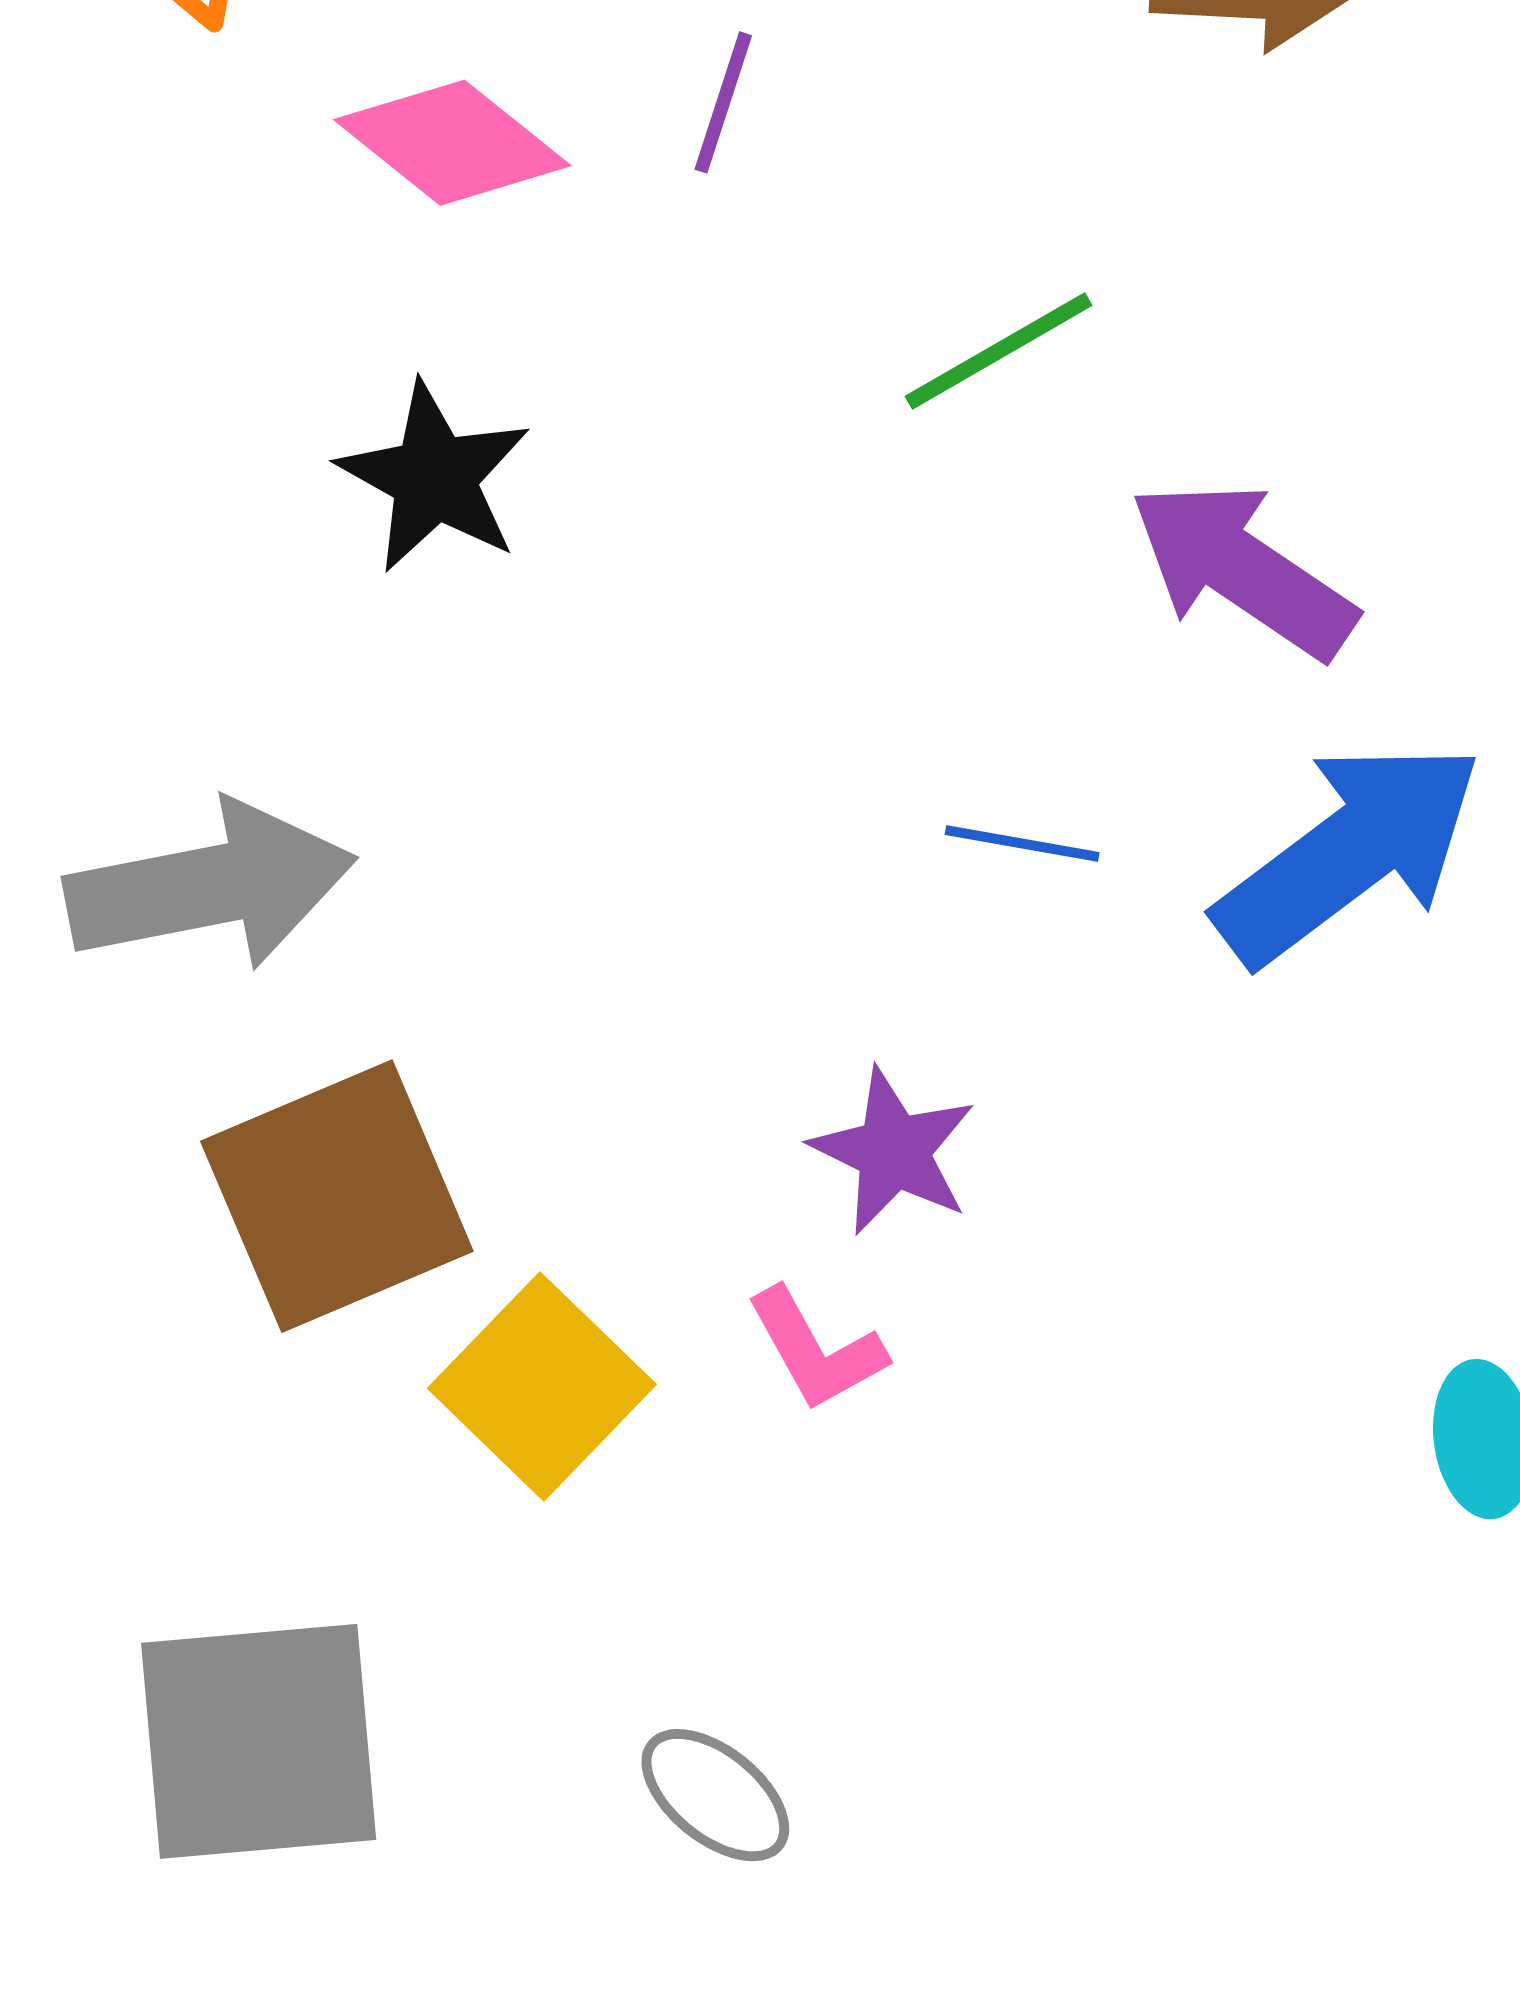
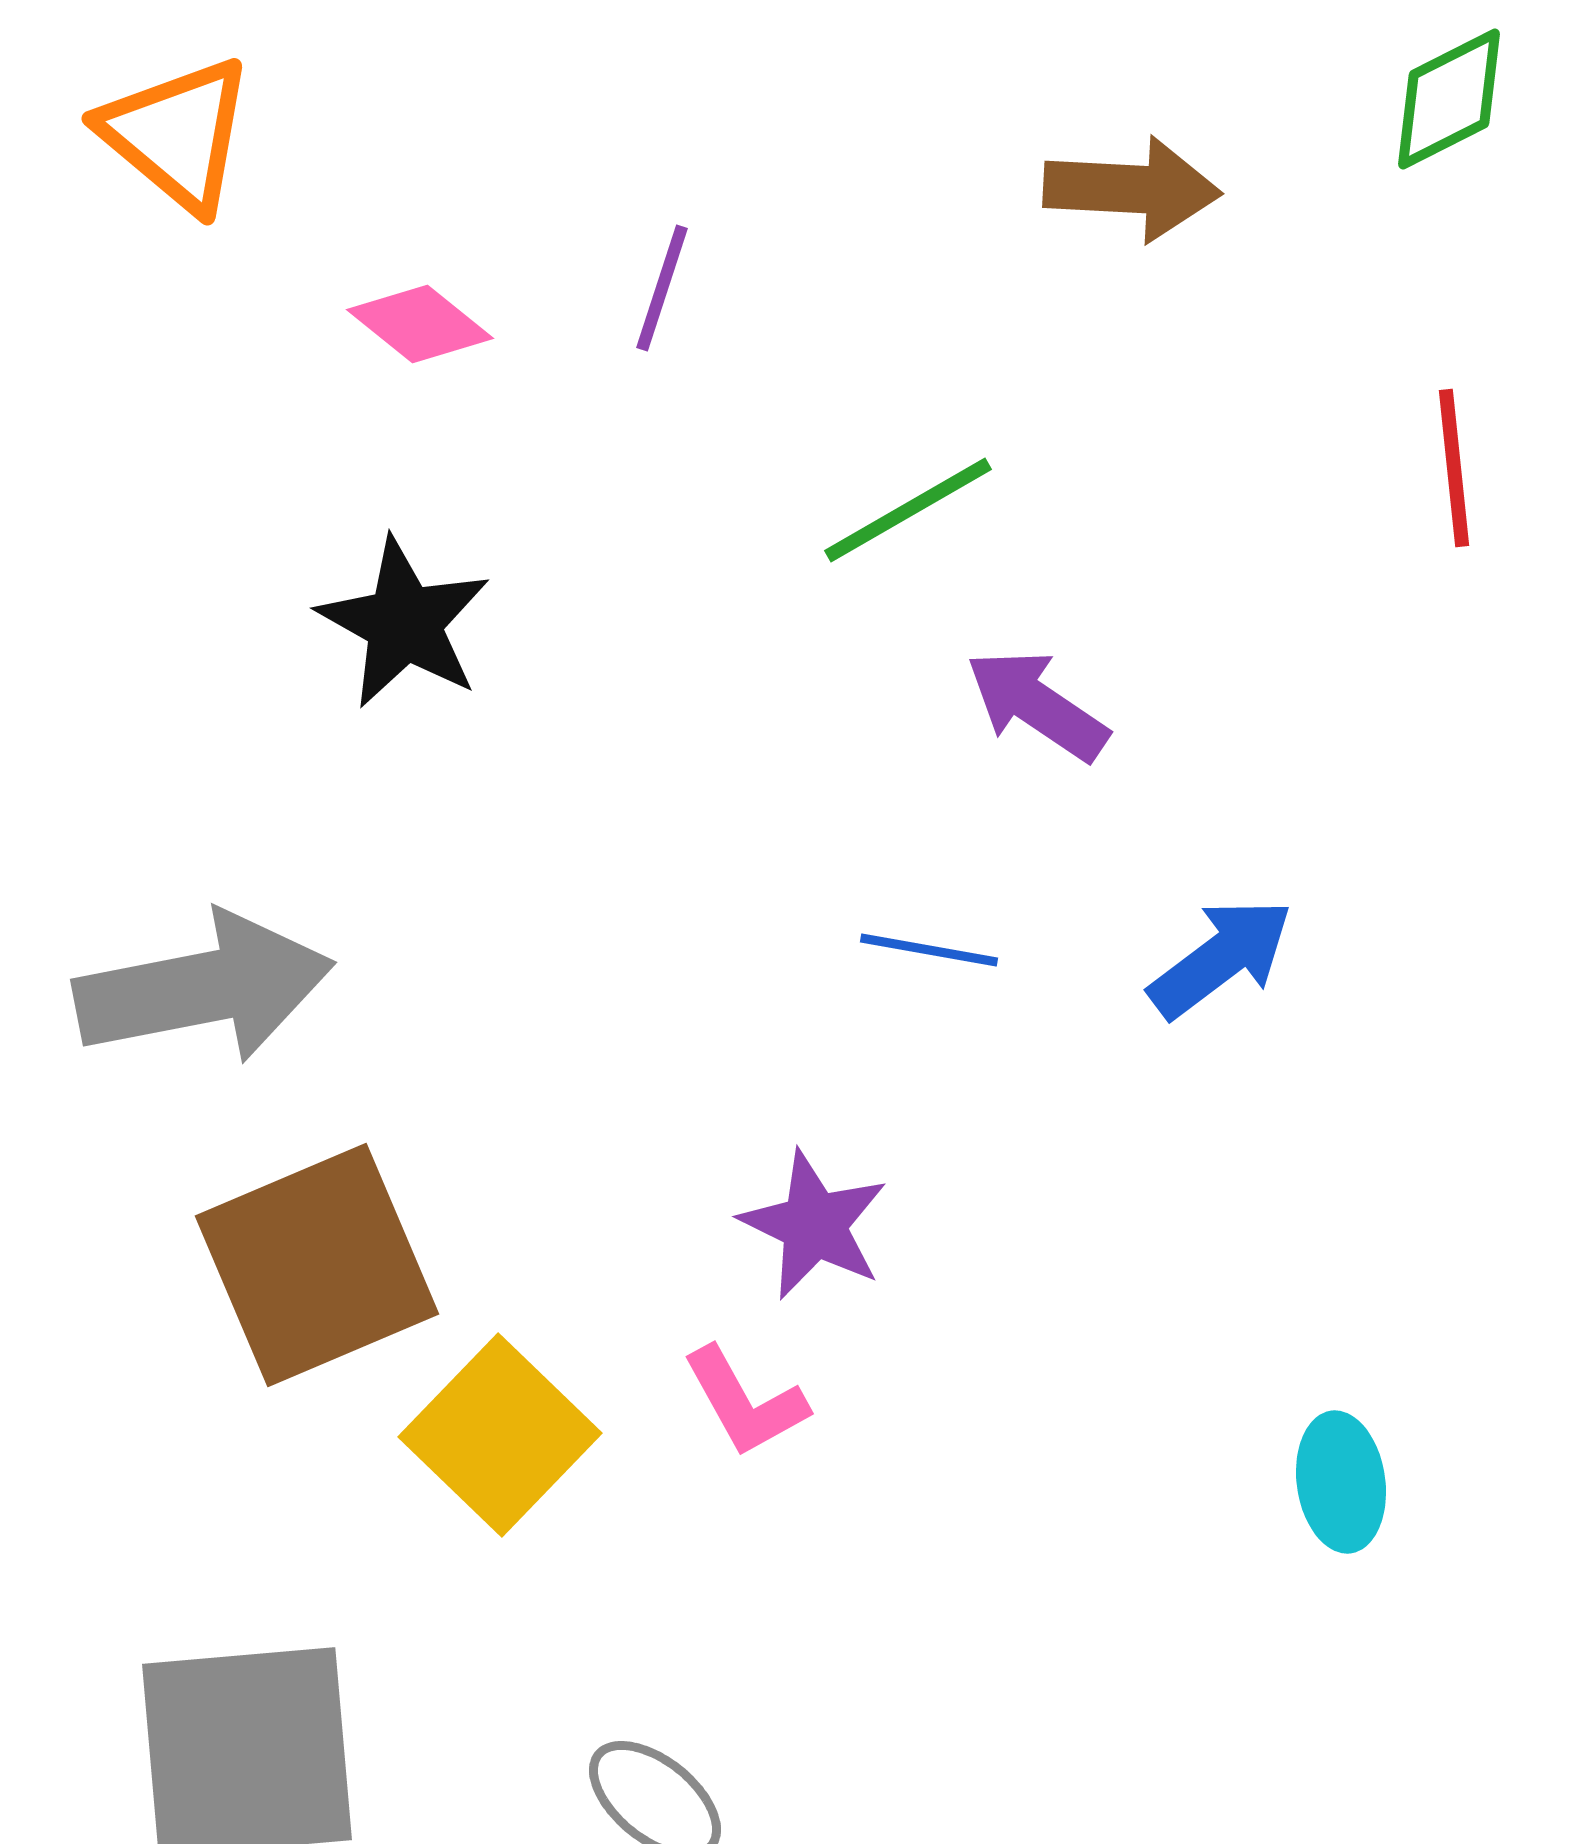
pink diamond: (452, 143) -> (420, 324), size x0.7
purple arrow: (1243, 569) -> (1037, 705), moved, size x0.7
blue arrow: (1349, 852) -> (1221, 958), size x0.6

